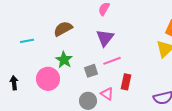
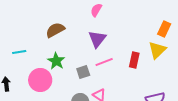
cyan line: (27, 41) -> (19, 52), moved
red rectangle: (126, 82) -> (134, 60), moved

